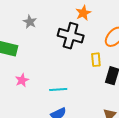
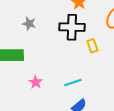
yellow rectangle: (96, 60) -> (92, 46), moved

